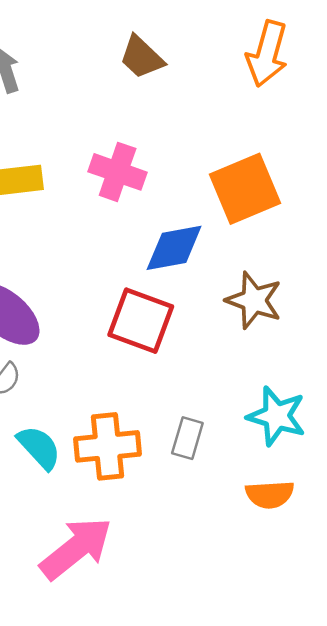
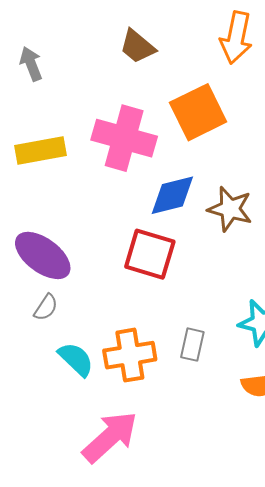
pink cross: (118, 172) -> (124, 138), size x1.4
orange square: (245, 189) -> (198, 112), moved
brown star: (254, 300) -> (230, 209), moved

